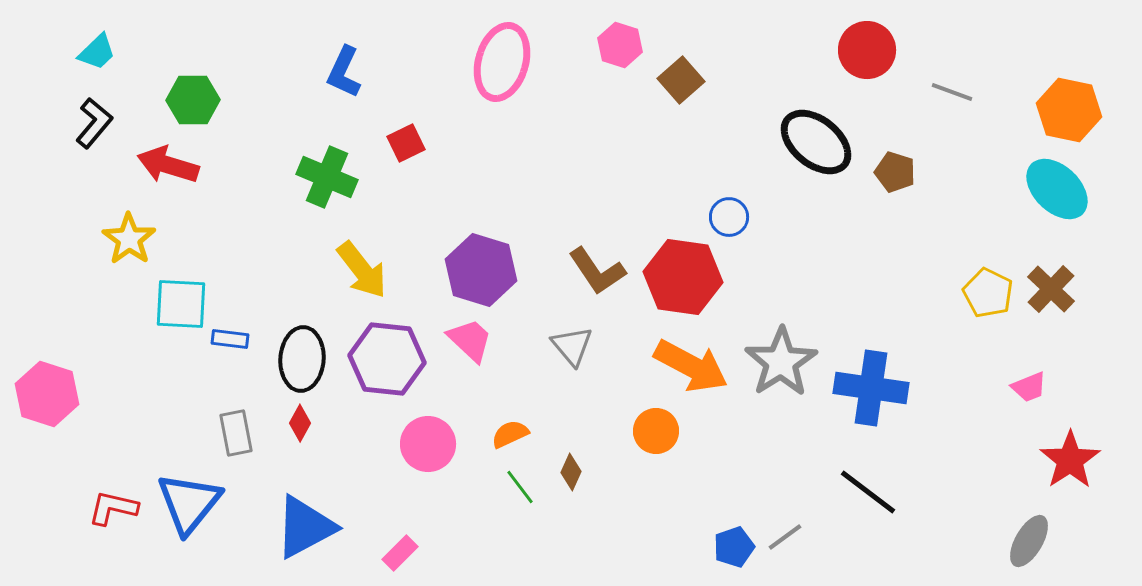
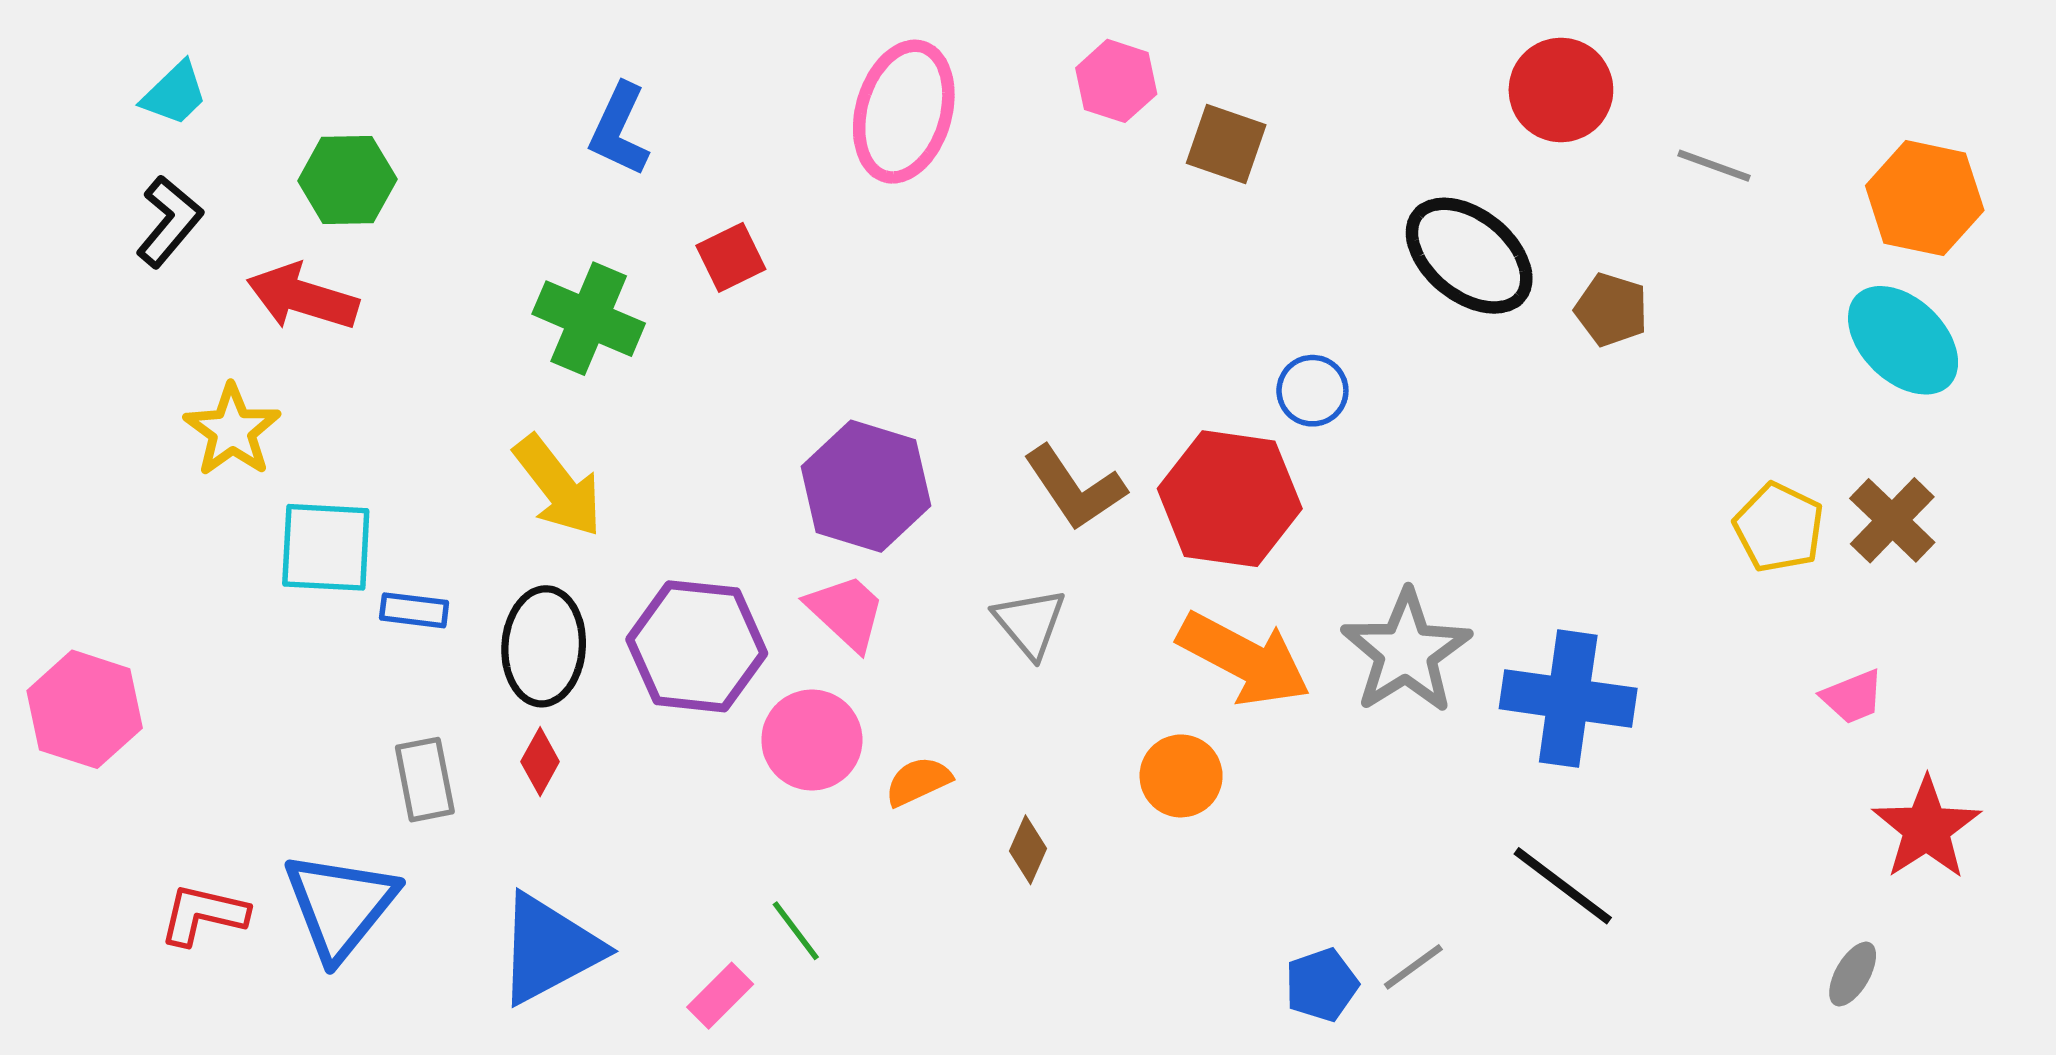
brown square: (681, 80) -> (1226, 144), turned -30
yellow arrow: (362, 270) -> (558, 486), moved
pink circle: (428, 444) -> (812, 740), moved
green line: (520, 487) -> (796, 931), moved
gray ellipse: (1029, 541) -> (1853, 974), size x0.7

